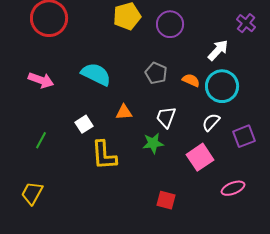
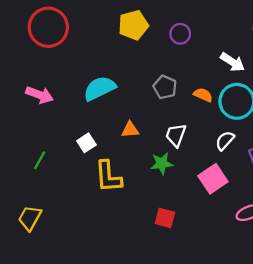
purple circle: (170, 24) -> (180, 34), size x0.7
white arrow: (218, 50) -> (233, 62), turned 80
cyan semicircle: (96, 74) -> (100, 88), turned -52
red square: (166, 200) -> (165, 218), moved

